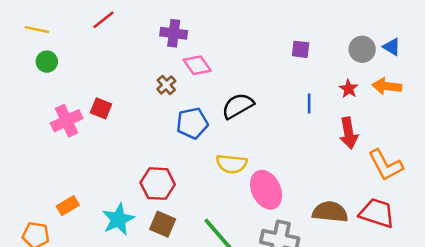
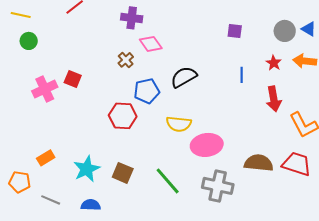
red hexagon: (158, 184) -> (123, 116), moved
pink ellipse: (266, 190) -> (207, 145), turned -72

